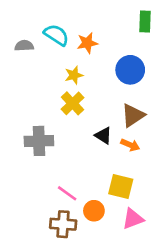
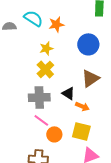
gray cross: (39, 141) -> (39, 97), moved
orange arrow: (130, 145) -> (82, 106), moved
pink line: (67, 193) -> (41, 120), moved
orange circle: (94, 211) -> (54, 134), moved

